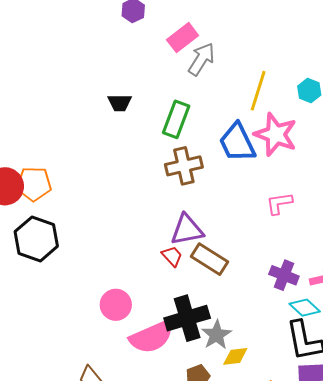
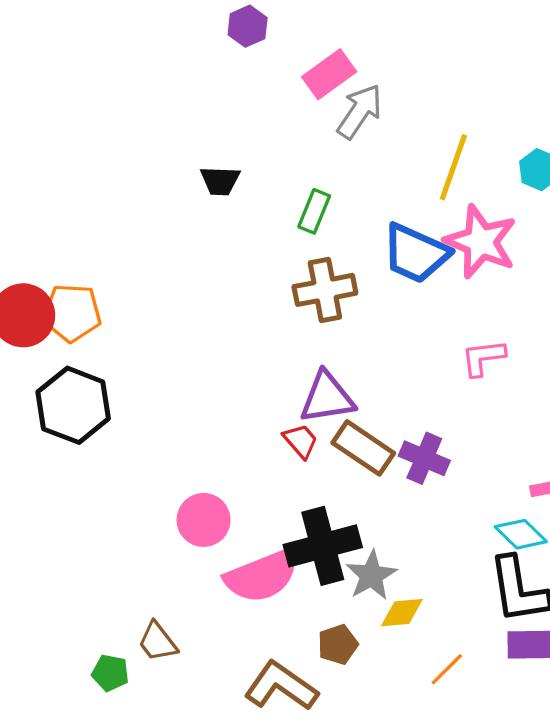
green rectangle: (176, 119) -> (314, 211), size x0.7
blue trapezoid: (237, 143) -> (416, 253), turned -42
purple cross: (284, 275) -> (424, 458), moved

